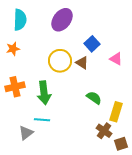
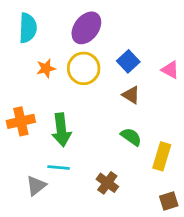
orange star: (13, 49) -> (46, 68), moved
pink triangle: (116, 59) -> (170, 70), moved
yellow circle: (60, 61) -> (84, 68), moved
brown triangle: (82, 63) -> (131, 95), moved
brown cross: (104, 131) -> (107, 183), moved

